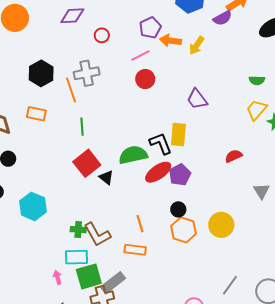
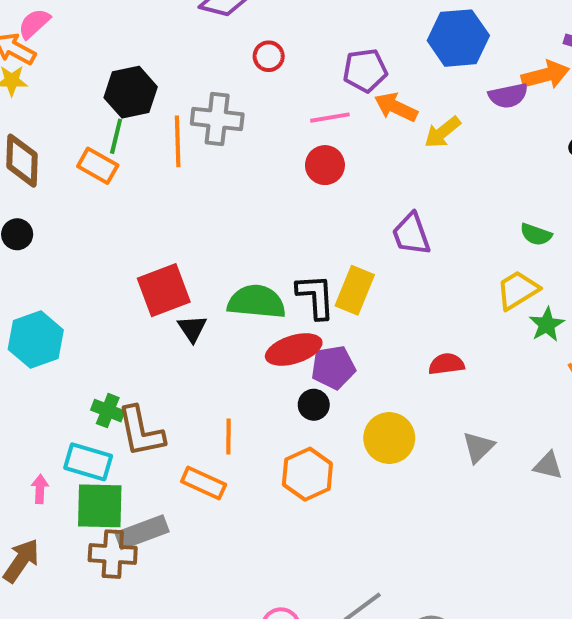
green line: (82, 127) -> (116, 136), moved
black circle: (178, 209) -> (314, 405), moved
yellow circle: (221, 225) -> (389, 438), moved

